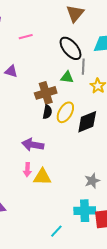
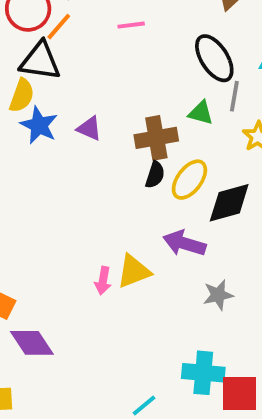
purple triangle: (11, 71) -> (89, 128), moved
purple arrow: (33, 145) -> (184, 243), moved
yellow triangle: (42, 177) -> (134, 271), moved, turned -30
gray star: (92, 181) -> (218, 295), moved

